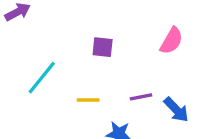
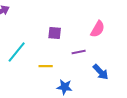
purple line: (141, 97) -> (79, 52), moved

